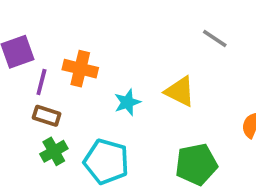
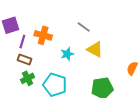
gray line: (215, 38) -> (84, 27), moved

